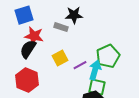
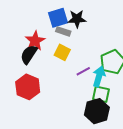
blue square: (24, 15) -> (58, 18), moved
red star: (34, 36) -> (35, 41), turned 30
yellow square: (60, 58) -> (62, 52), moved, turned -35

